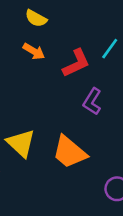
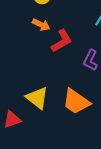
red L-shape: (76, 63) -> (62, 41), moved

